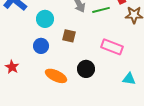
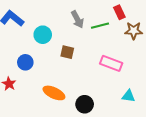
blue circle: (41, 46) -> (25, 62), moved
black circle: (86, 69) -> (85, 104), moved

